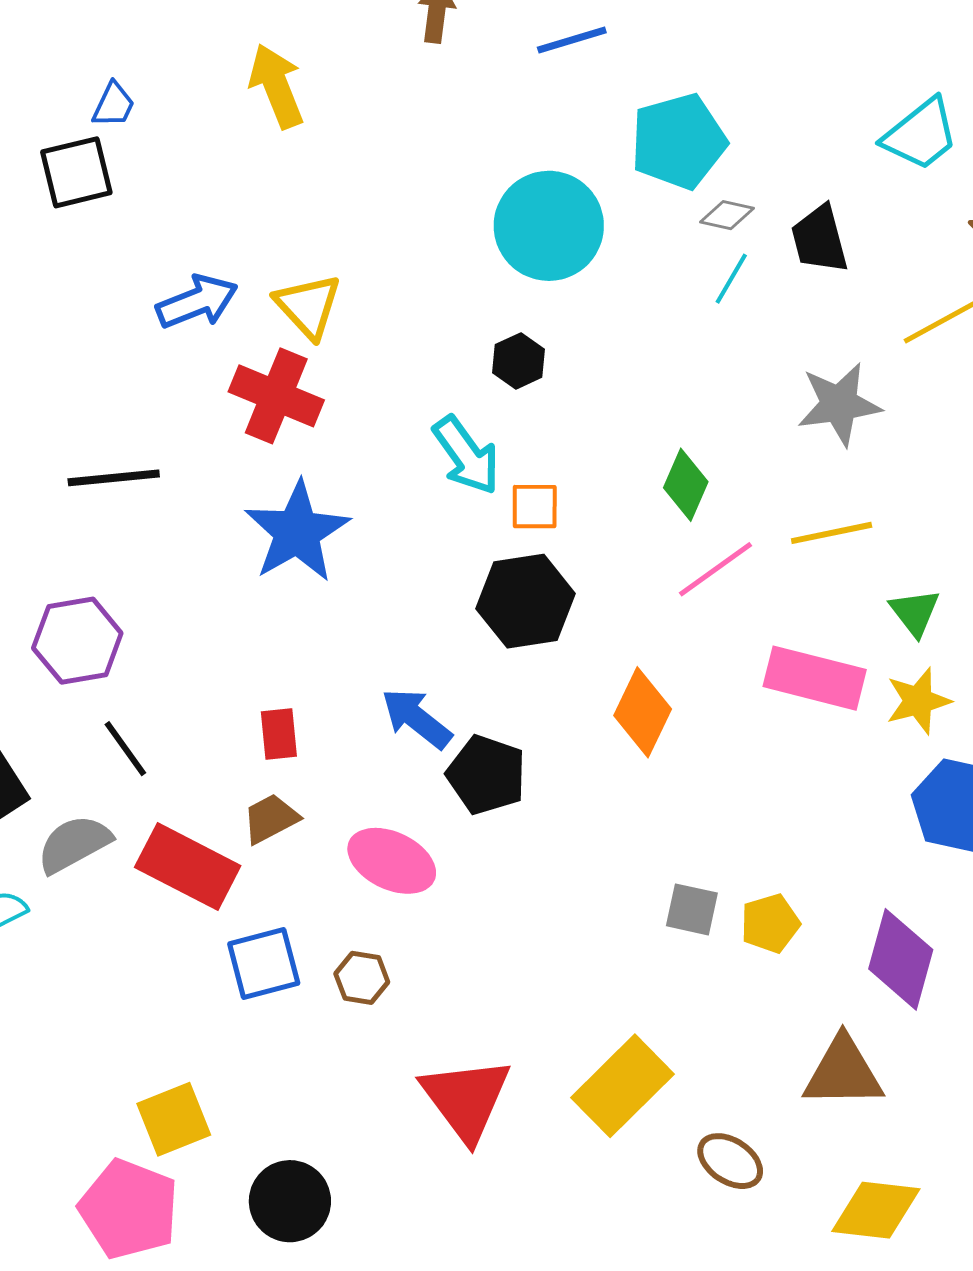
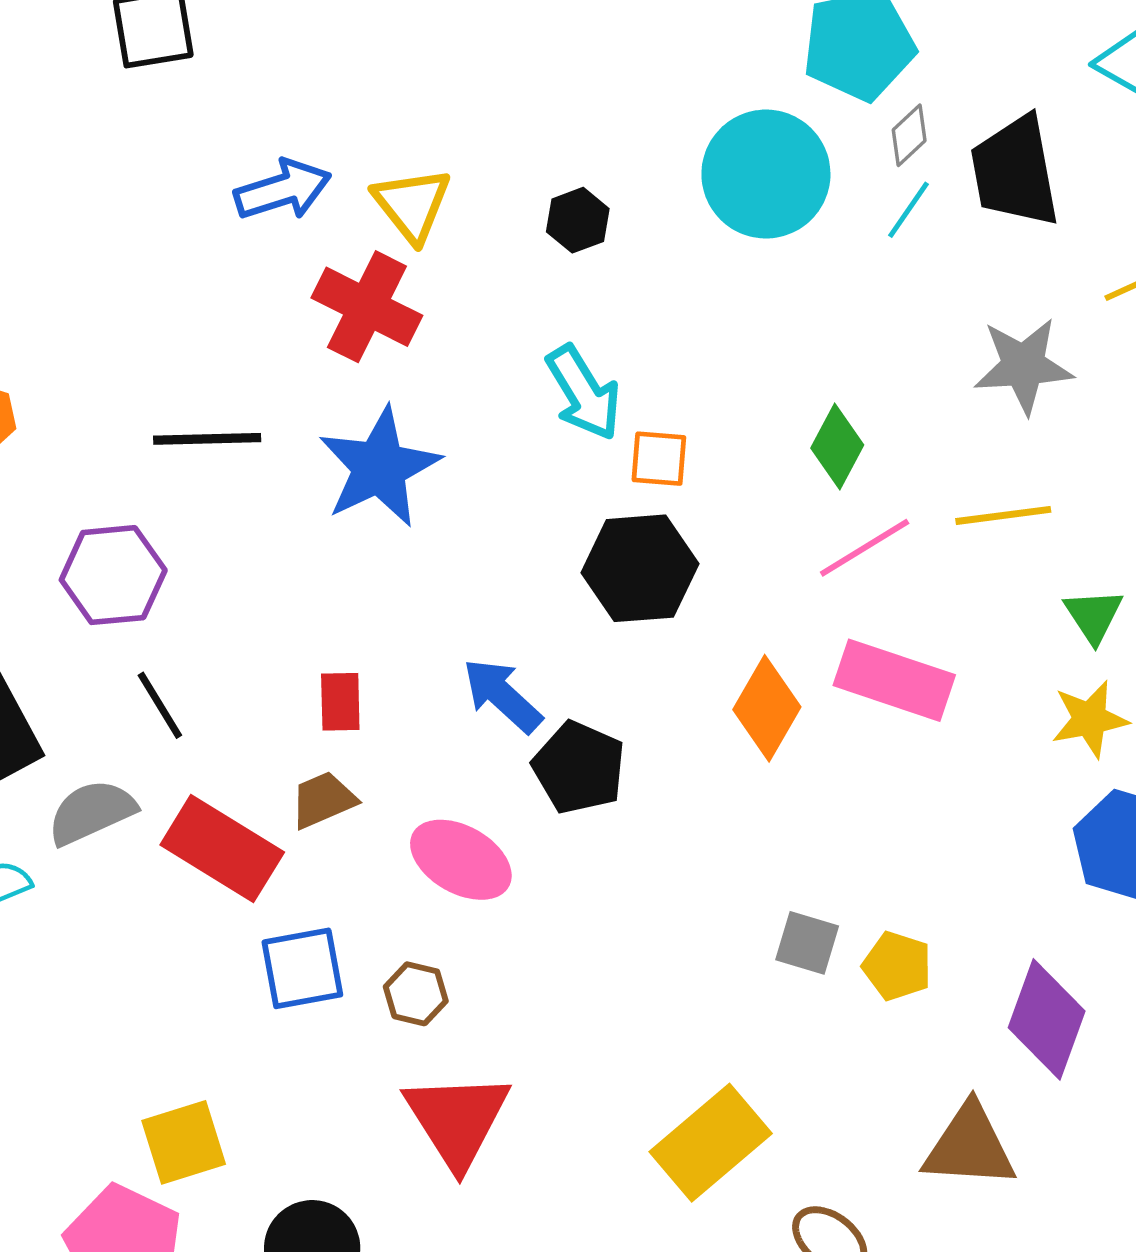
gray diamond: (727, 215) -> (909, 135), turned -60
cyan circle: (549, 226) -> (766, 174), moved
black trapezoid: (820, 239) -> (1015, 171), size x1.4
black hexagon: (519, 361) -> (578, 220), moved
black line: (114, 478) -> (207, 439), moved
pink rectangle: (815, 678) -> (894, 680), moved
yellow pentagon: (770, 923) -> (897, 966), turned 30
red triangle: (466, 1099) -> (457, 1120), moved

